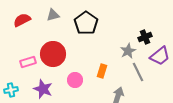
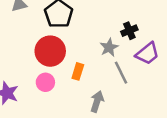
red circle: (53, 54) -> (50, 51), moved

